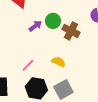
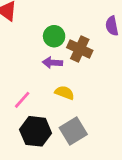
purple arrow: (35, 26) -> (52, 63), moved, turned -136

